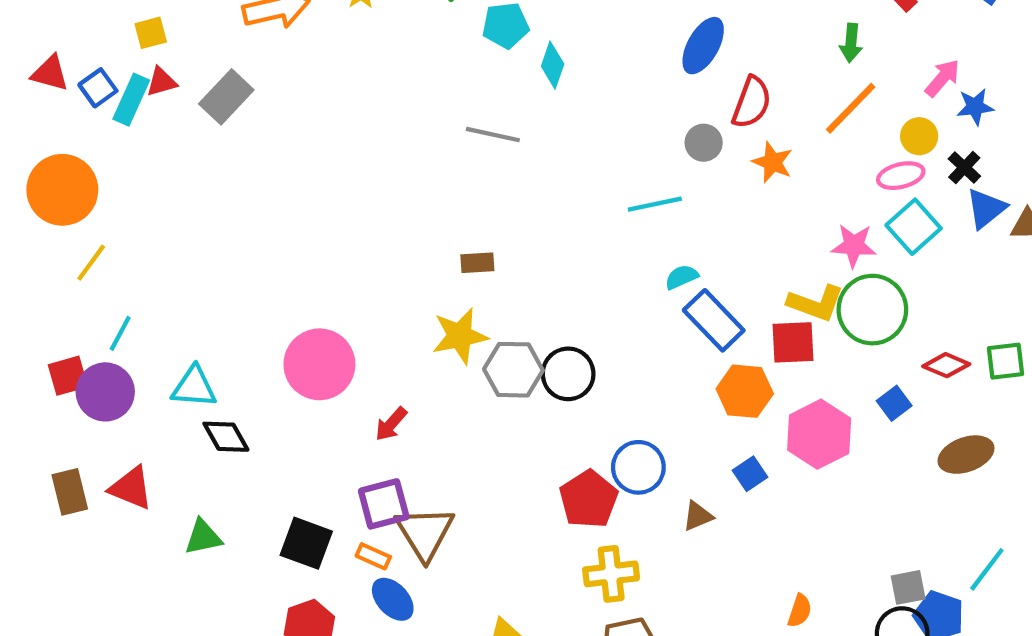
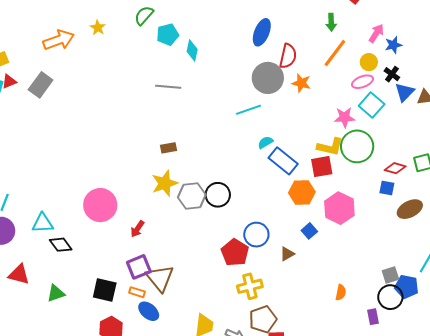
gray circle: (704, 143) -> (268, 78), size x1.8
blue square: (894, 403) -> (387, 188), moved, turned -35

